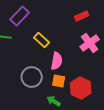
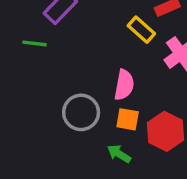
yellow rectangle: (42, 40) -> (141, 30), moved

